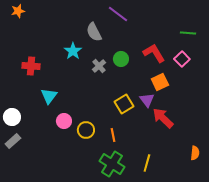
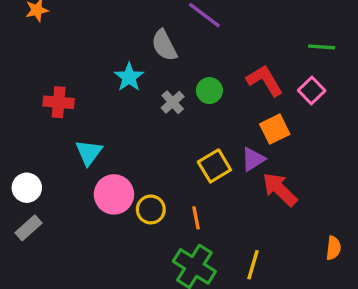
purple triangle: (147, 100) -> (253, 159), turned 35
pink circle: (64, 121) -> (114, 194), size x1.5

